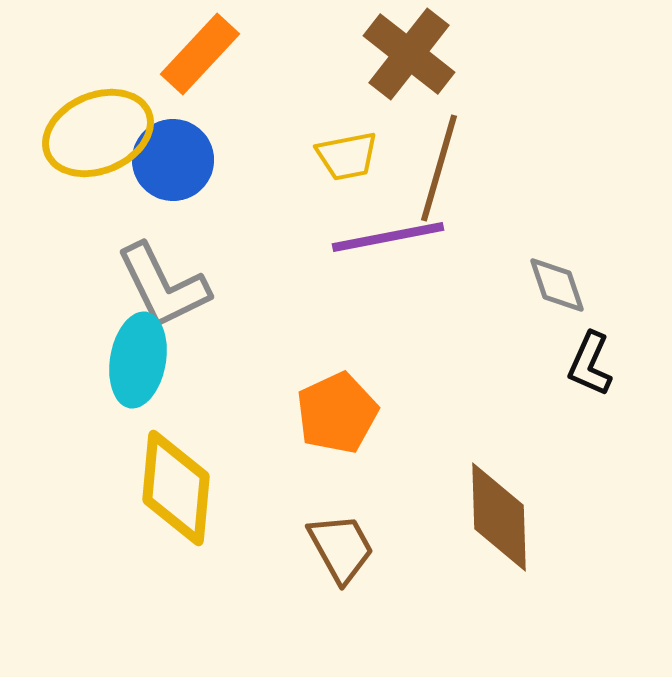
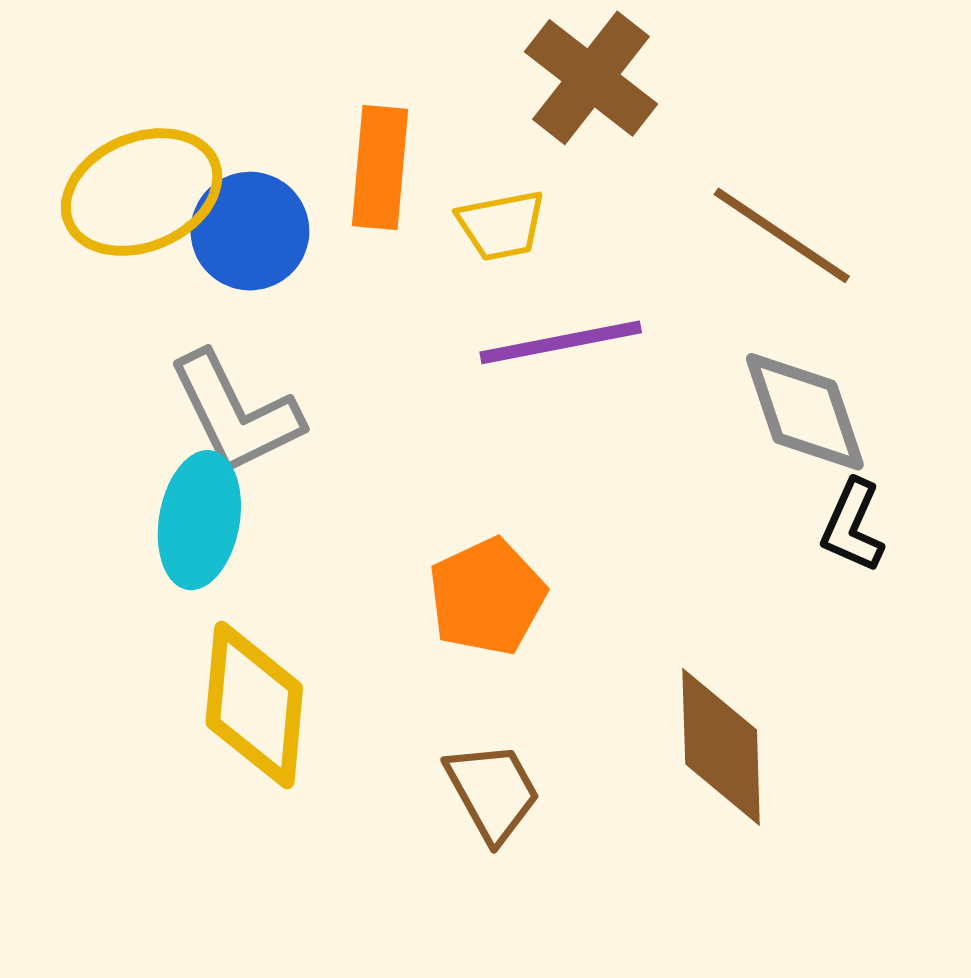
orange rectangle: (200, 54) -> (380, 167), moved, turned -38
brown line: (439, 168) -> (782, 235), moved, turned -72
gray diamond: (557, 285) -> (805, 412), size x1.5

